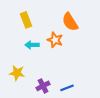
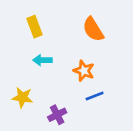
orange star: (55, 40) -> (84, 71), moved
blue line: (67, 88) -> (95, 96), moved

